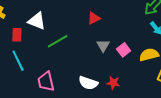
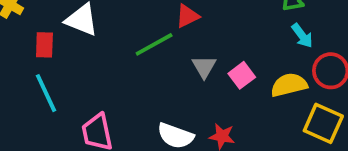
green line: (58, 41) -> (154, 44), moved

